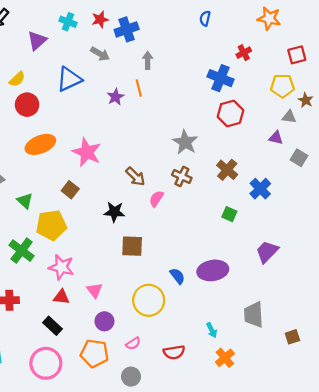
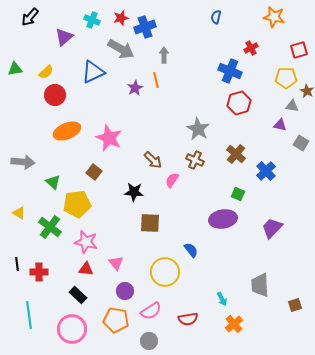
gray arrow: (100, 54) -> (121, 49), size x1.5
purple ellipse: (213, 270) -> (223, 219), moved
pink semicircle: (133, 343) -> (151, 311), size x1.5

